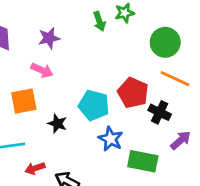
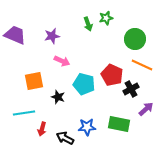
pink arrow: (42, 70) -> (62, 61), moved
black cross: (160, 112) -> (131, 89), turned 35
blue star: (111, 139) -> (87, 127), moved, turned -30
red arrow: (35, 168) -> (42, 129), turned -56

